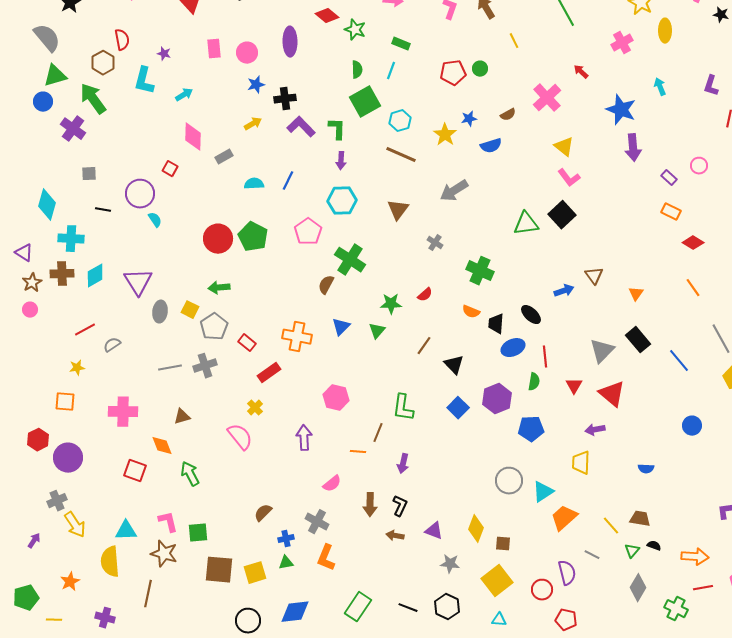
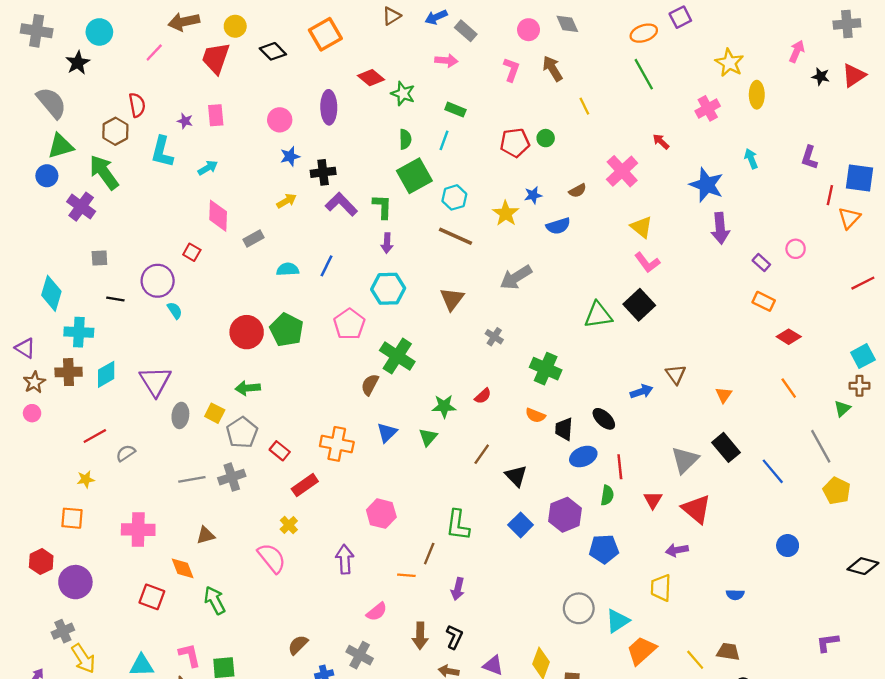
pink rectangle: (214, 49) -> (216, 115), moved

